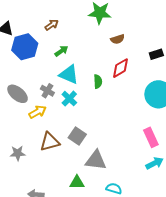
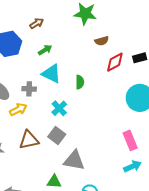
red diamond: (121, 68) -> (115, 62), moved
gray cross: (47, 91) -> (29, 89), turned -32
cyan cross: (69, 99) -> (59, 108), moved

